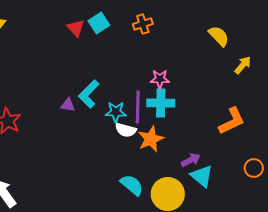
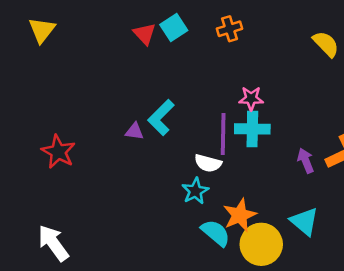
cyan star: (116, 112) -> (195, 191), moved, turned -30
orange star: (151, 139) -> (240, 215), moved
purple arrow: (191, 160) -> (306, 161), moved, turned -84

